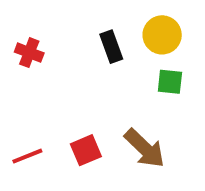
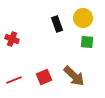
red cross: (29, 53) -> (12, 39), moved

